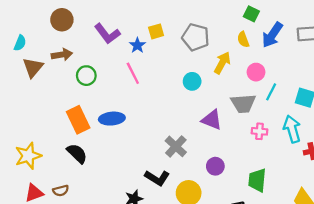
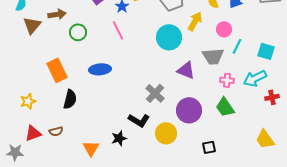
cyan circle: (192, 81) -> (169, 37), size x1.6
orange rectangle: (78, 120) -> (57, 70), moved
cyan arrow: (292, 129) -> (255, 78), turned -100
black semicircle: (77, 153) -> (70, 99), turned 60
yellow star: (28, 156) -> (28, 101), size x0.7
purple circle: (215, 166) -> (189, 110), size x1.6
green trapezoid: (257, 180) -> (225, 107), moved, turned -40

